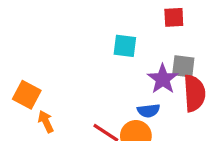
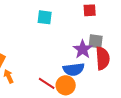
cyan square: (125, 46) -> (45, 17), moved
blue semicircle: (149, 111) -> (74, 69), size x1.5

